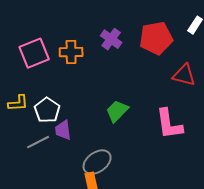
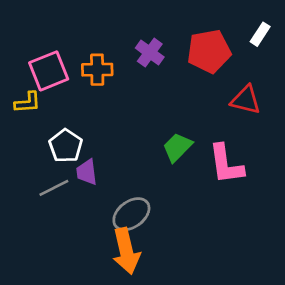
yellow L-shape: (18, 103) -> (28, 102), moved
green trapezoid: (117, 111) -> (177, 147), moved

